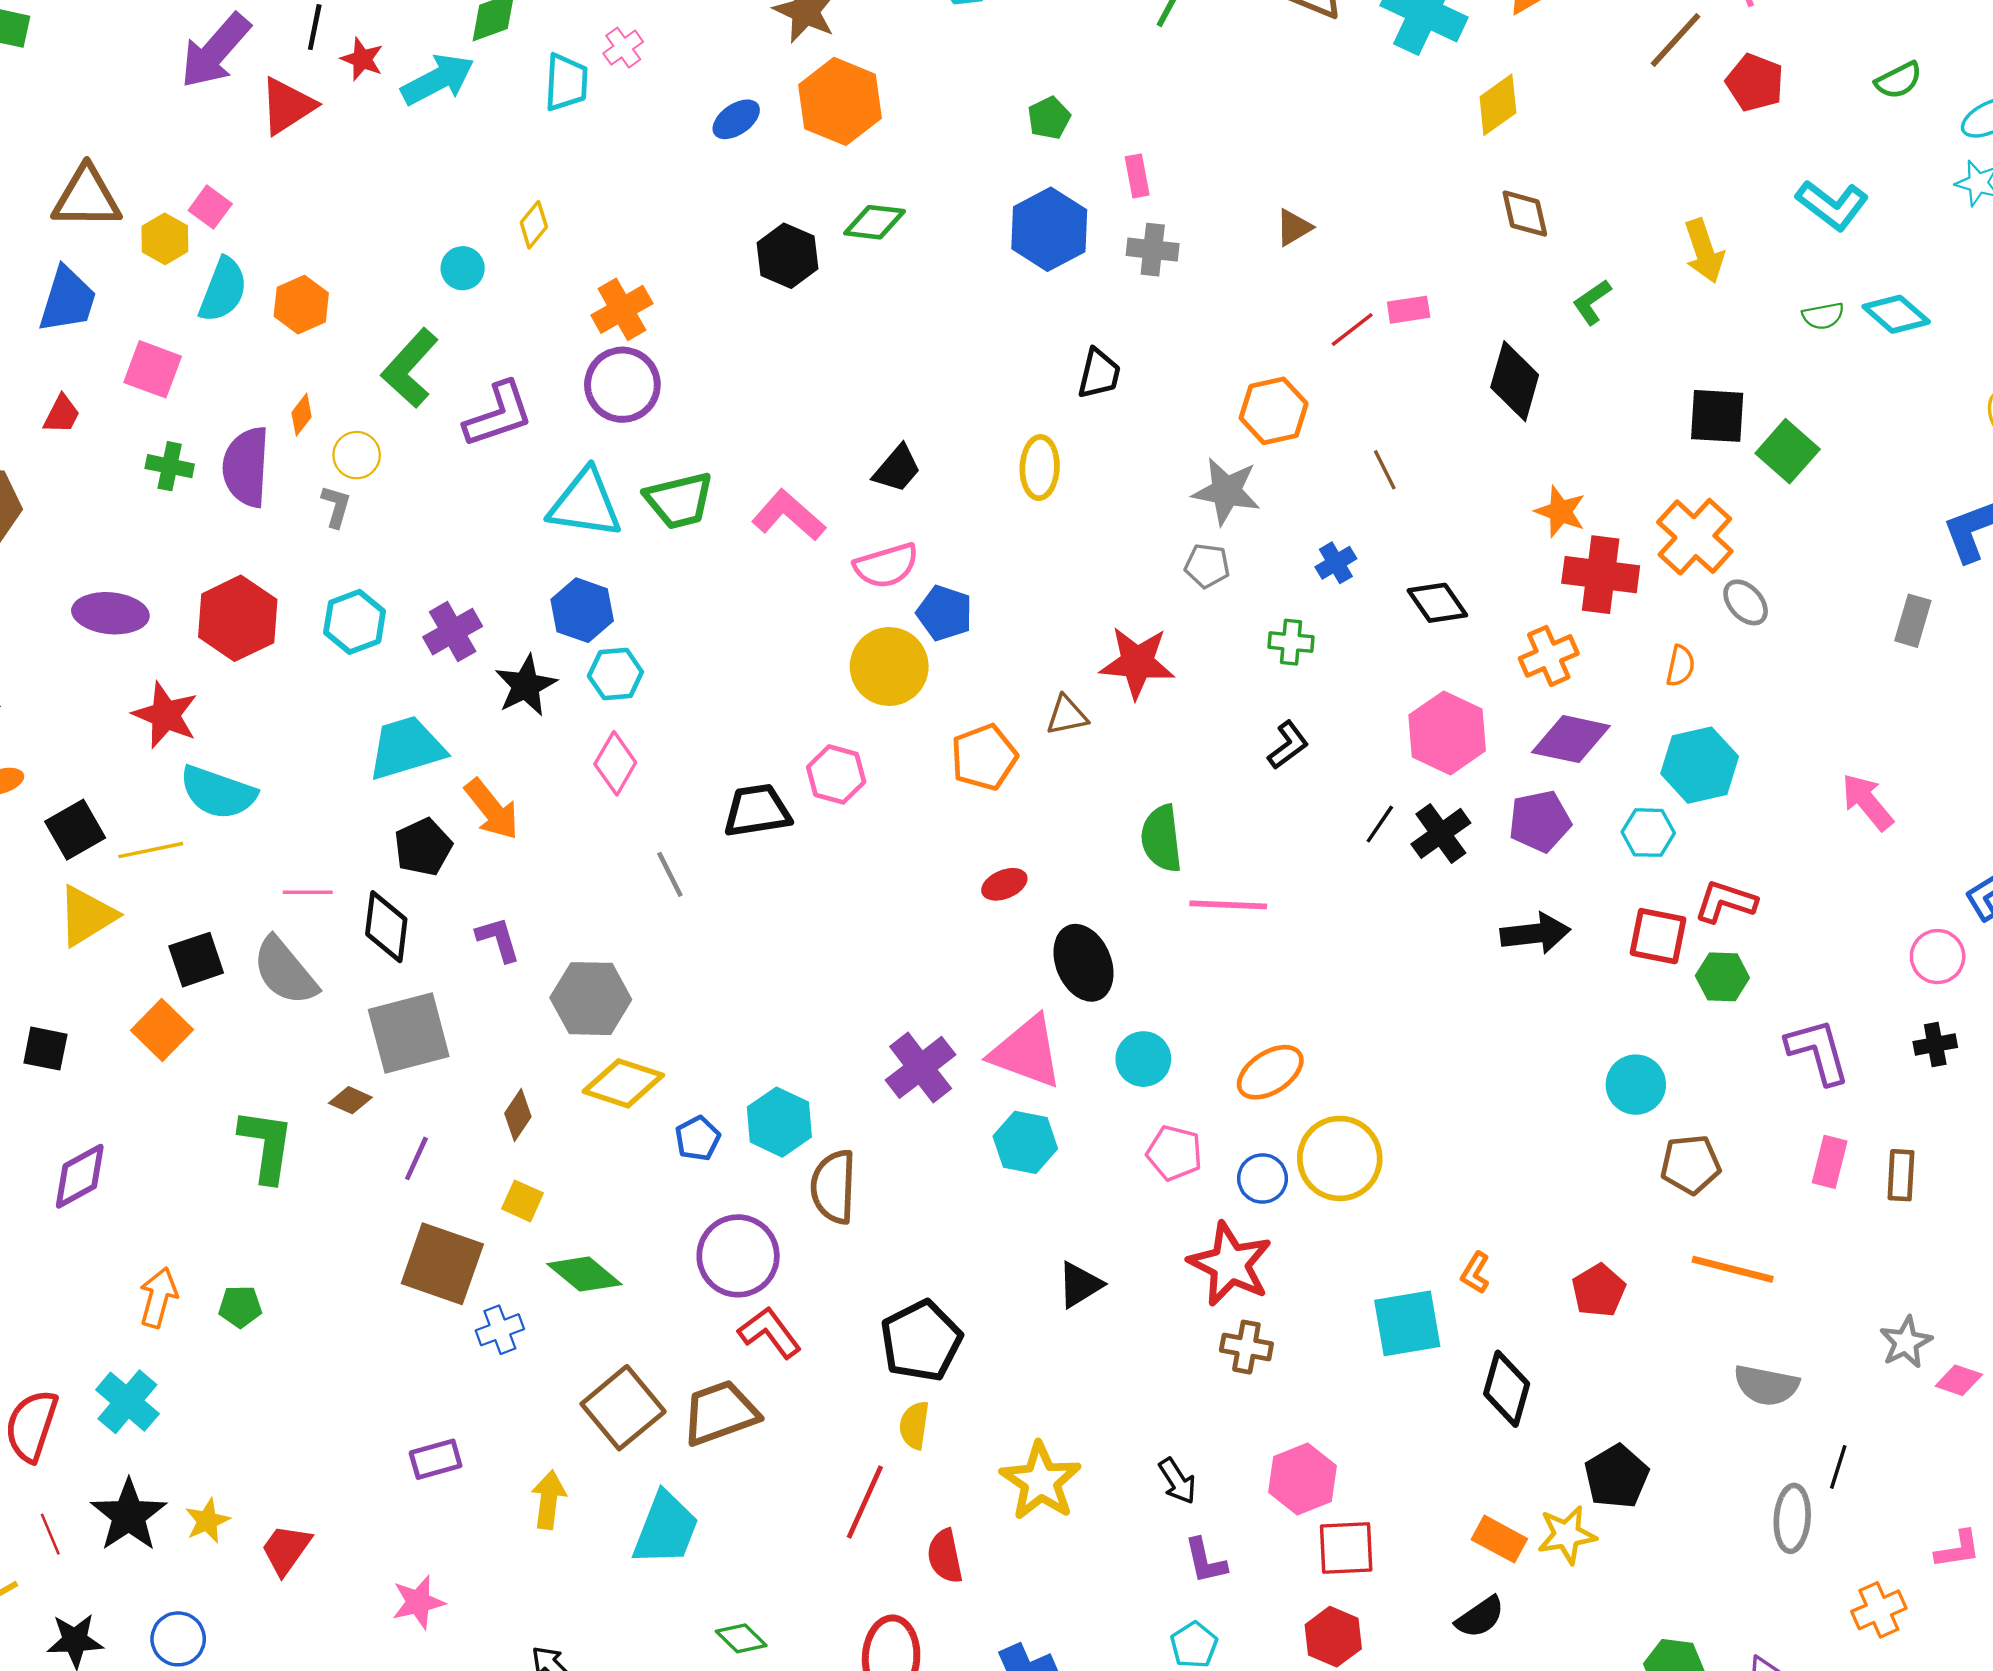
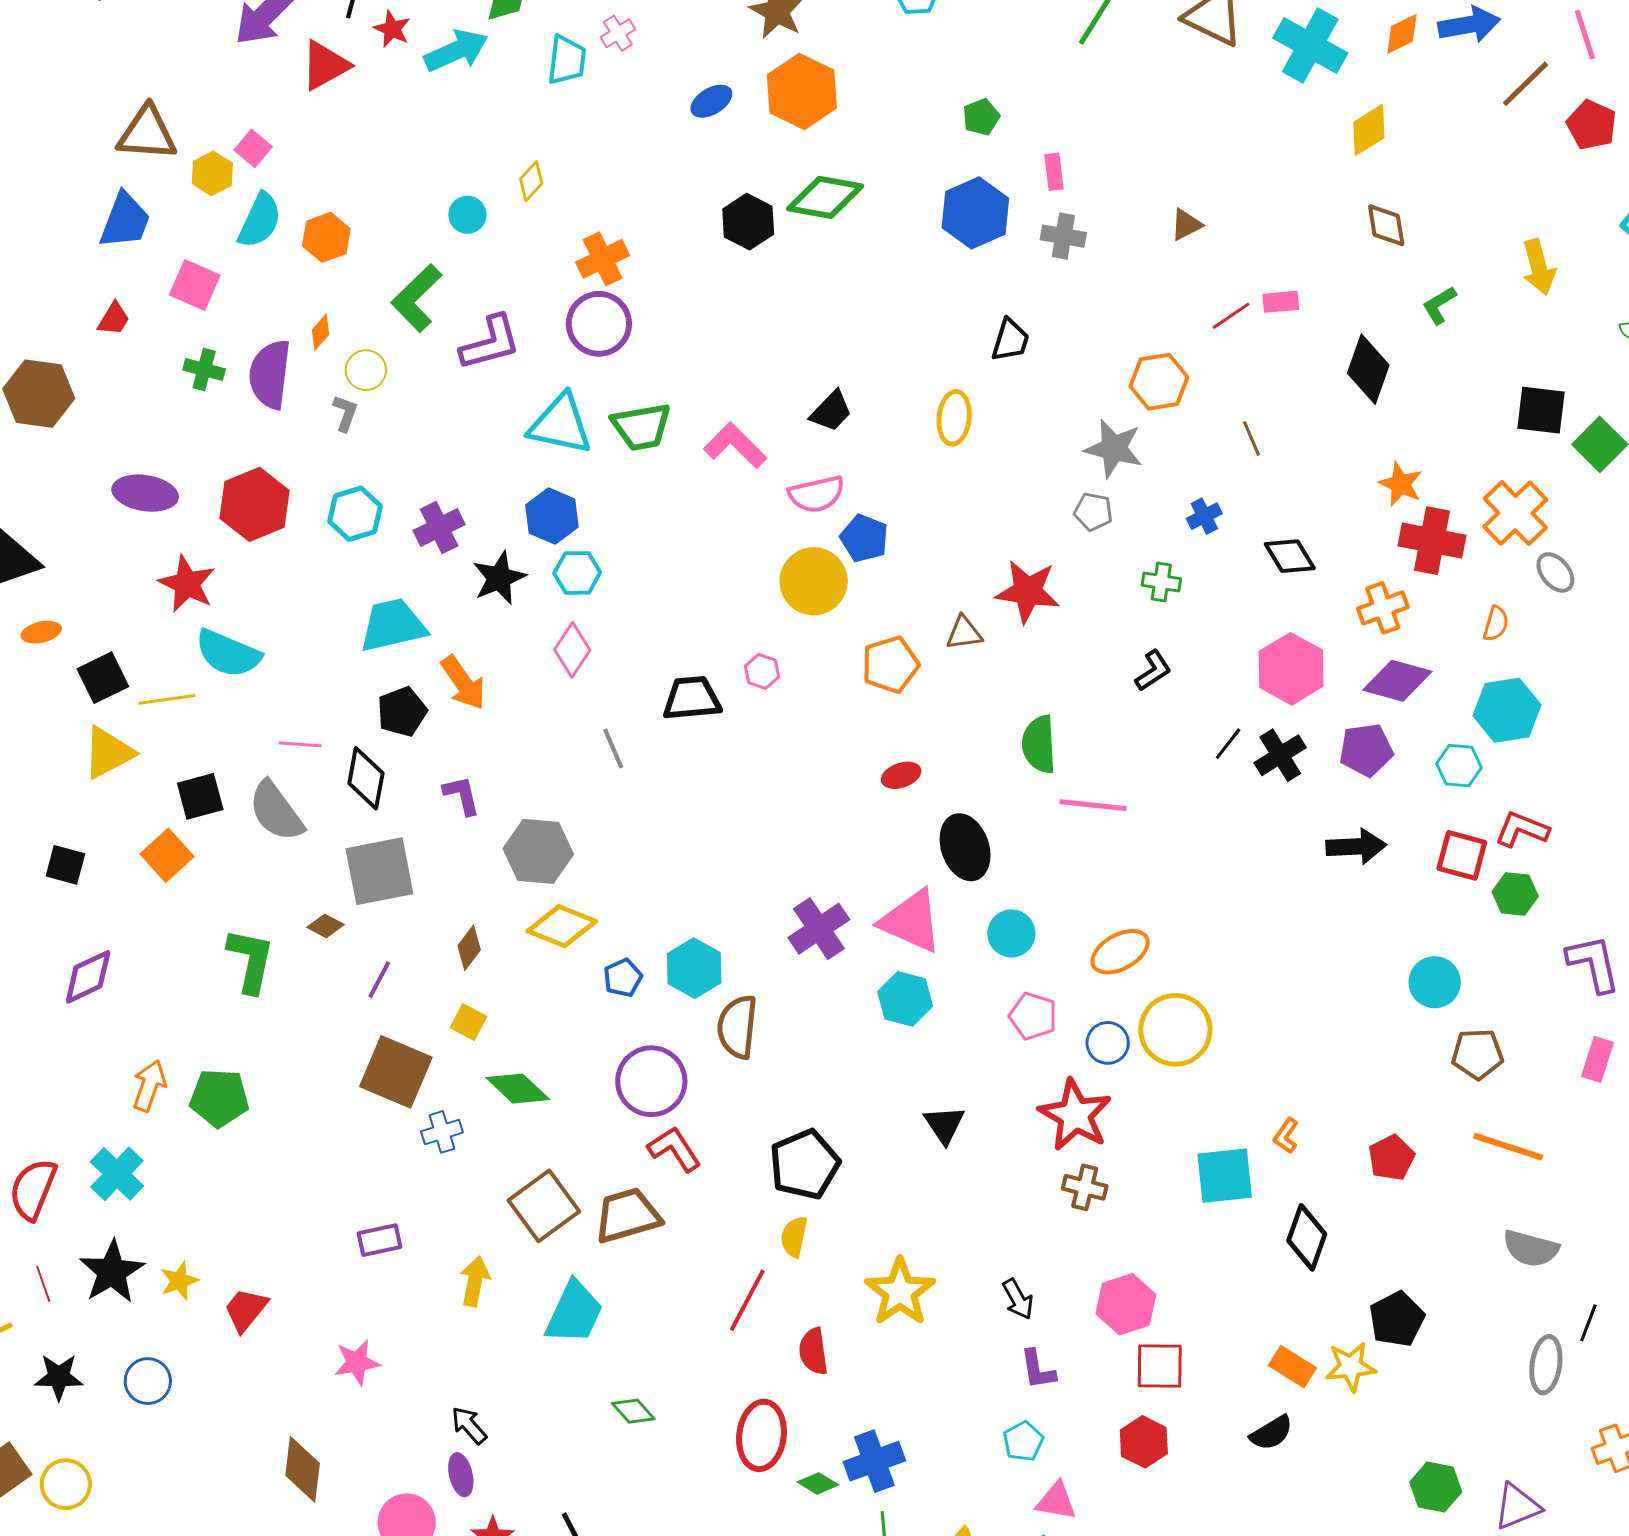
green diamond: (875, 222) -> (825, 197), size x1.4
pink hexagon: (836, 774) -> (762, 671), size x0.7
black triangle: (1080, 1285) -> (944, 1125), turned -36
green pentagon: (240, 1307) -> (219, 1098), size x1.6

